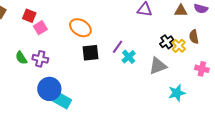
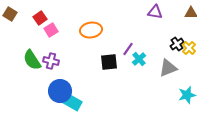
red square: (29, 16) -> (40, 18), turned 32
orange ellipse: (80, 28) -> (91, 30), turned -40
black square: (90, 53) -> (109, 62), moved
green semicircle: (21, 58) -> (32, 60), size x1.5

